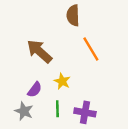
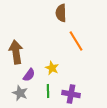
brown arrow: (39, 51) -> (16, 52), moved, turned 40

